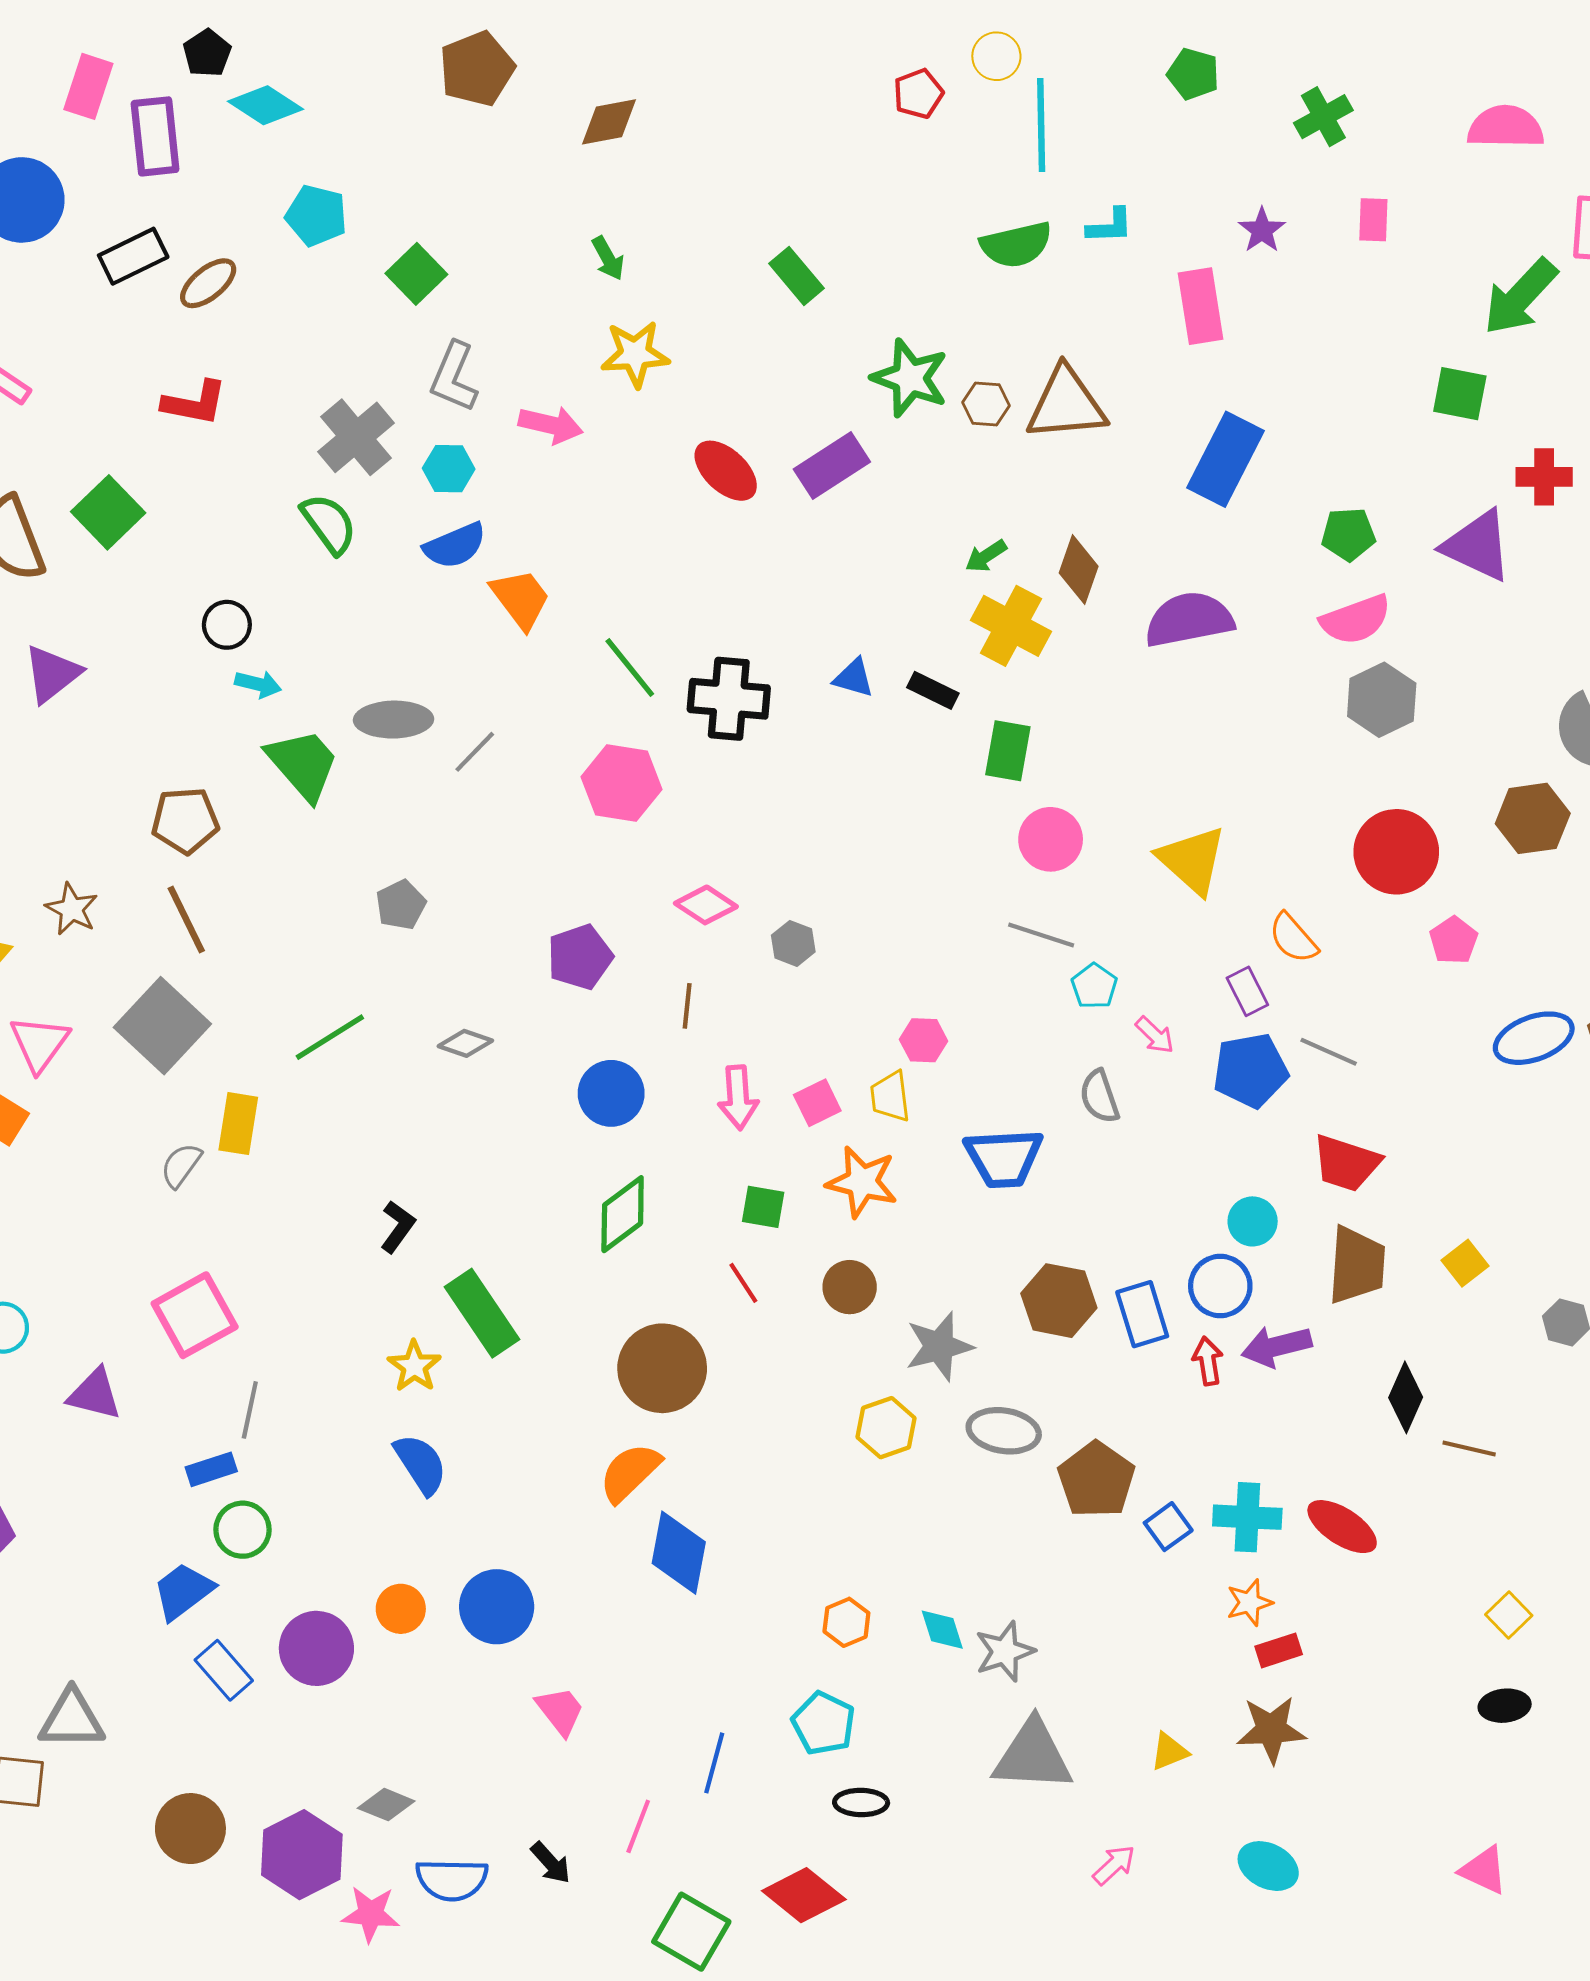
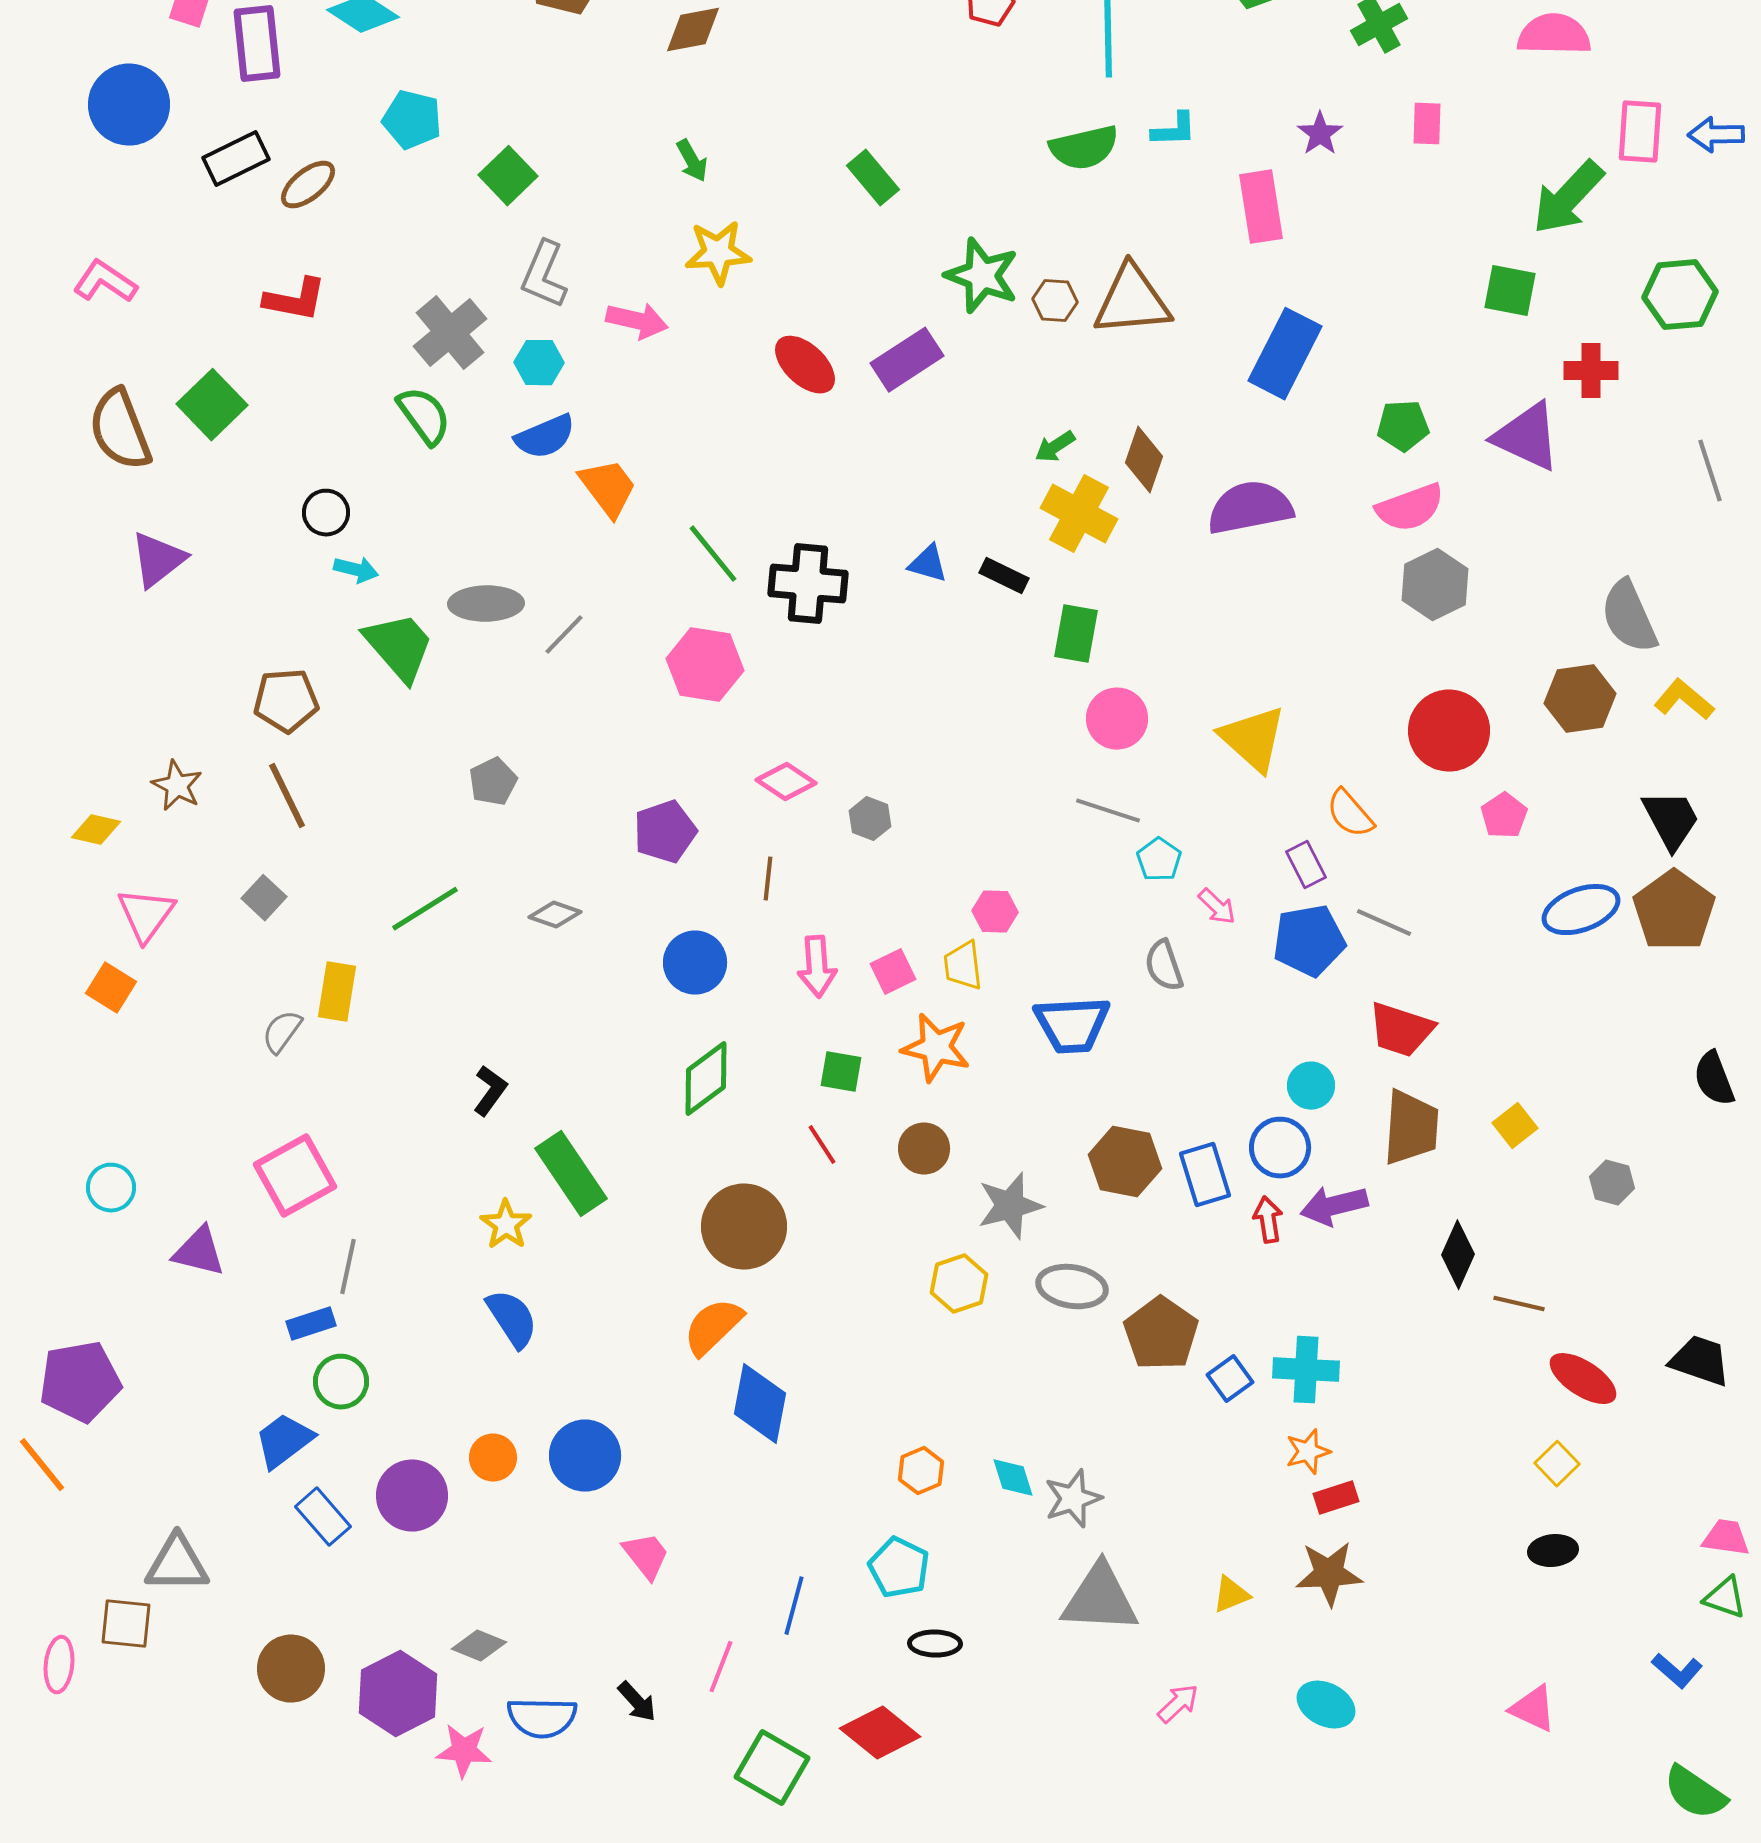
gray square: (162, 1026) -> (264, 898), size x0.5
red ellipse: (1342, 1527) -> (1583, 1379), moved

